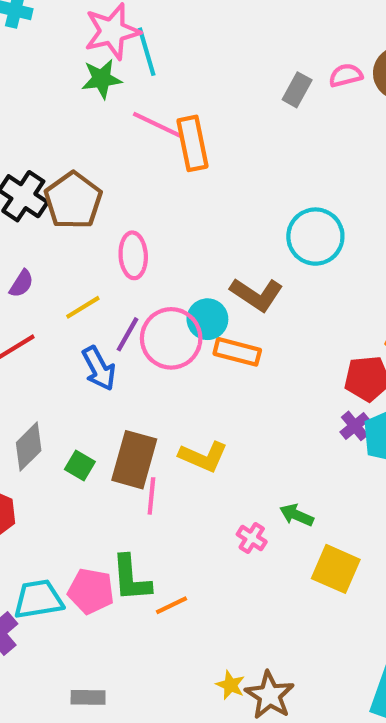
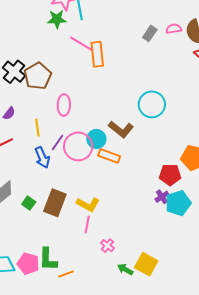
yellow line: (83, 307) -> (37, 128), turned -72
pink line: (151, 496) -> (87, 225), moved
green arrow: (297, 515) -> (125, 269), moved

